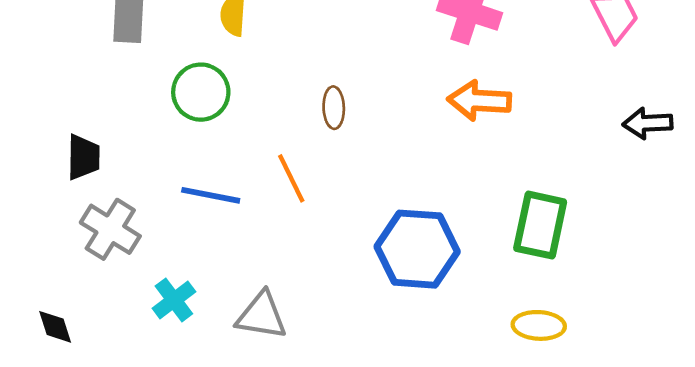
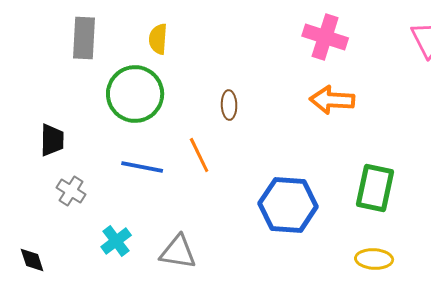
green circle: (201, 92) -> (135, 94), size x1.4
gray cross: (110, 229) -> (71, 191), size x0.7

